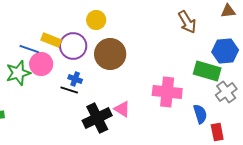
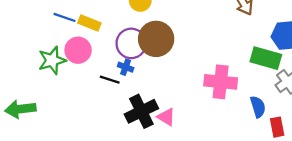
purple circle: (73, 46) -> (131, 43), moved
blue line: (29, 49) -> (64, 17), moved
blue cross: (75, 79) -> (126, 67), moved
pink triangle: (122, 109) -> (166, 117), moved

